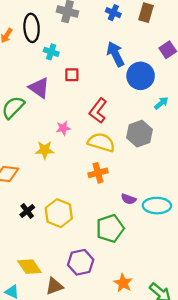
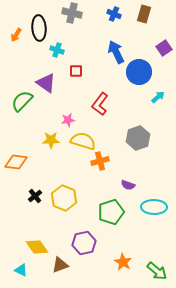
gray hexagon: (139, 134) -> (138, 138), moved
yellow semicircle: (101, 142) -> (83, 141), moved
cyan ellipse: (157, 206) -> (154, 207), moved

